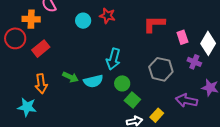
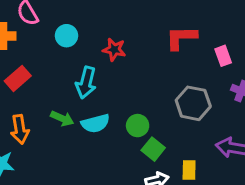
red star: (107, 16) -> (114, 50), moved
cyan circle: (83, 21) -> (66, 36), moved
cyan arrow: (113, 59) -> (86, 83), moved
yellow rectangle: (157, 115) -> (189, 170), turned -40

